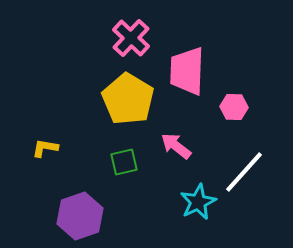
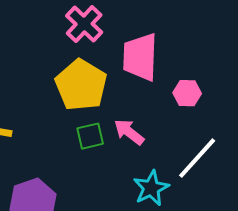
green square: (124, 162) -> (90, 136), moved

